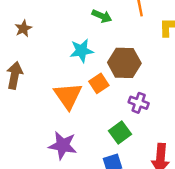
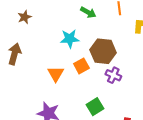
orange triangle: (68, 96) -> (56, 74), size x0.7
purple cross: (139, 103) -> (113, 75), moved

